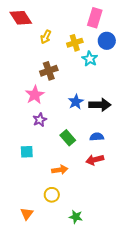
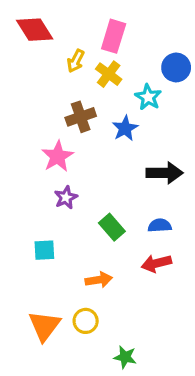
pink rectangle: (95, 18) -> (114, 36), moved
yellow cross: (75, 43) -> (109, 74), moved, turned -35
blue star: (76, 102) -> (125, 128), moved
orange triangle: (27, 214) -> (44, 326), moved, size x1.5

